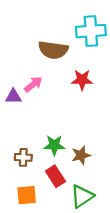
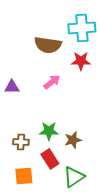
red star: (82, 80) -> (81, 61), moved
pink arrow: (33, 84) -> (52, 82), moved

